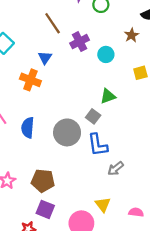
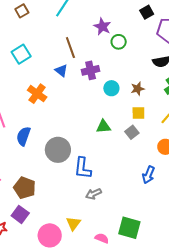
brown star: (132, 35) -> (138, 89), moved
blue triangle: (45, 58) -> (61, 71), moved, turned -40
gray square: (93, 116) -> (132, 132), moved

